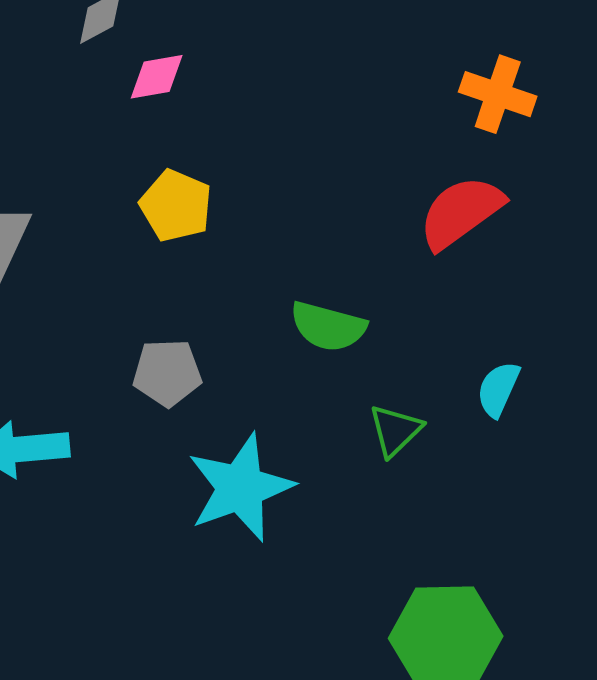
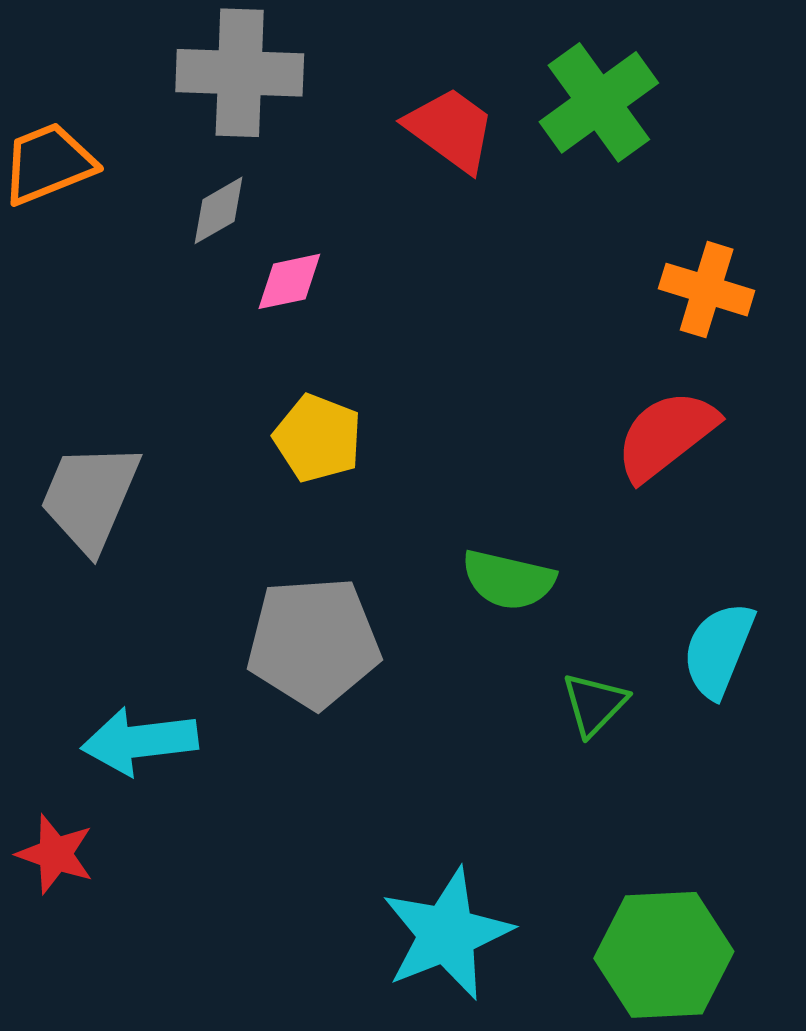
gray pentagon: (167, 373) -> (314, 643), size x1.6
cyan semicircle: (498, 389) -> (719, 650), size x1.4
cyan star: (240, 488) -> (447, 934), moved

